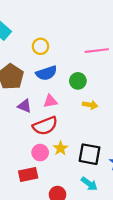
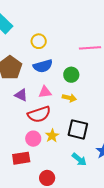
yellow arrow: (90, 105) -> (69, 98), moved
black square: (90, 154) -> (78, 129), moved
cyan arrow: (89, 184) -> (79, 159), moved

